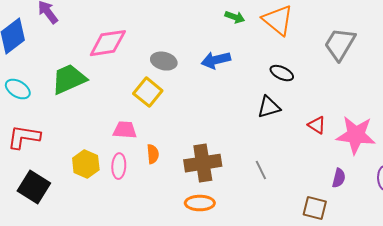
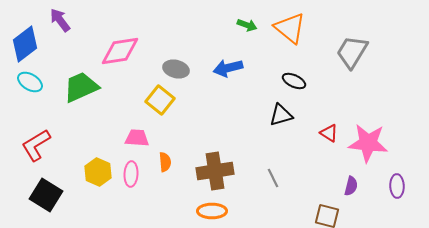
cyan ellipse: (18, 89) -> (30, 82), moved
red L-shape: (24, 137) -> (36, 145), turned -40

